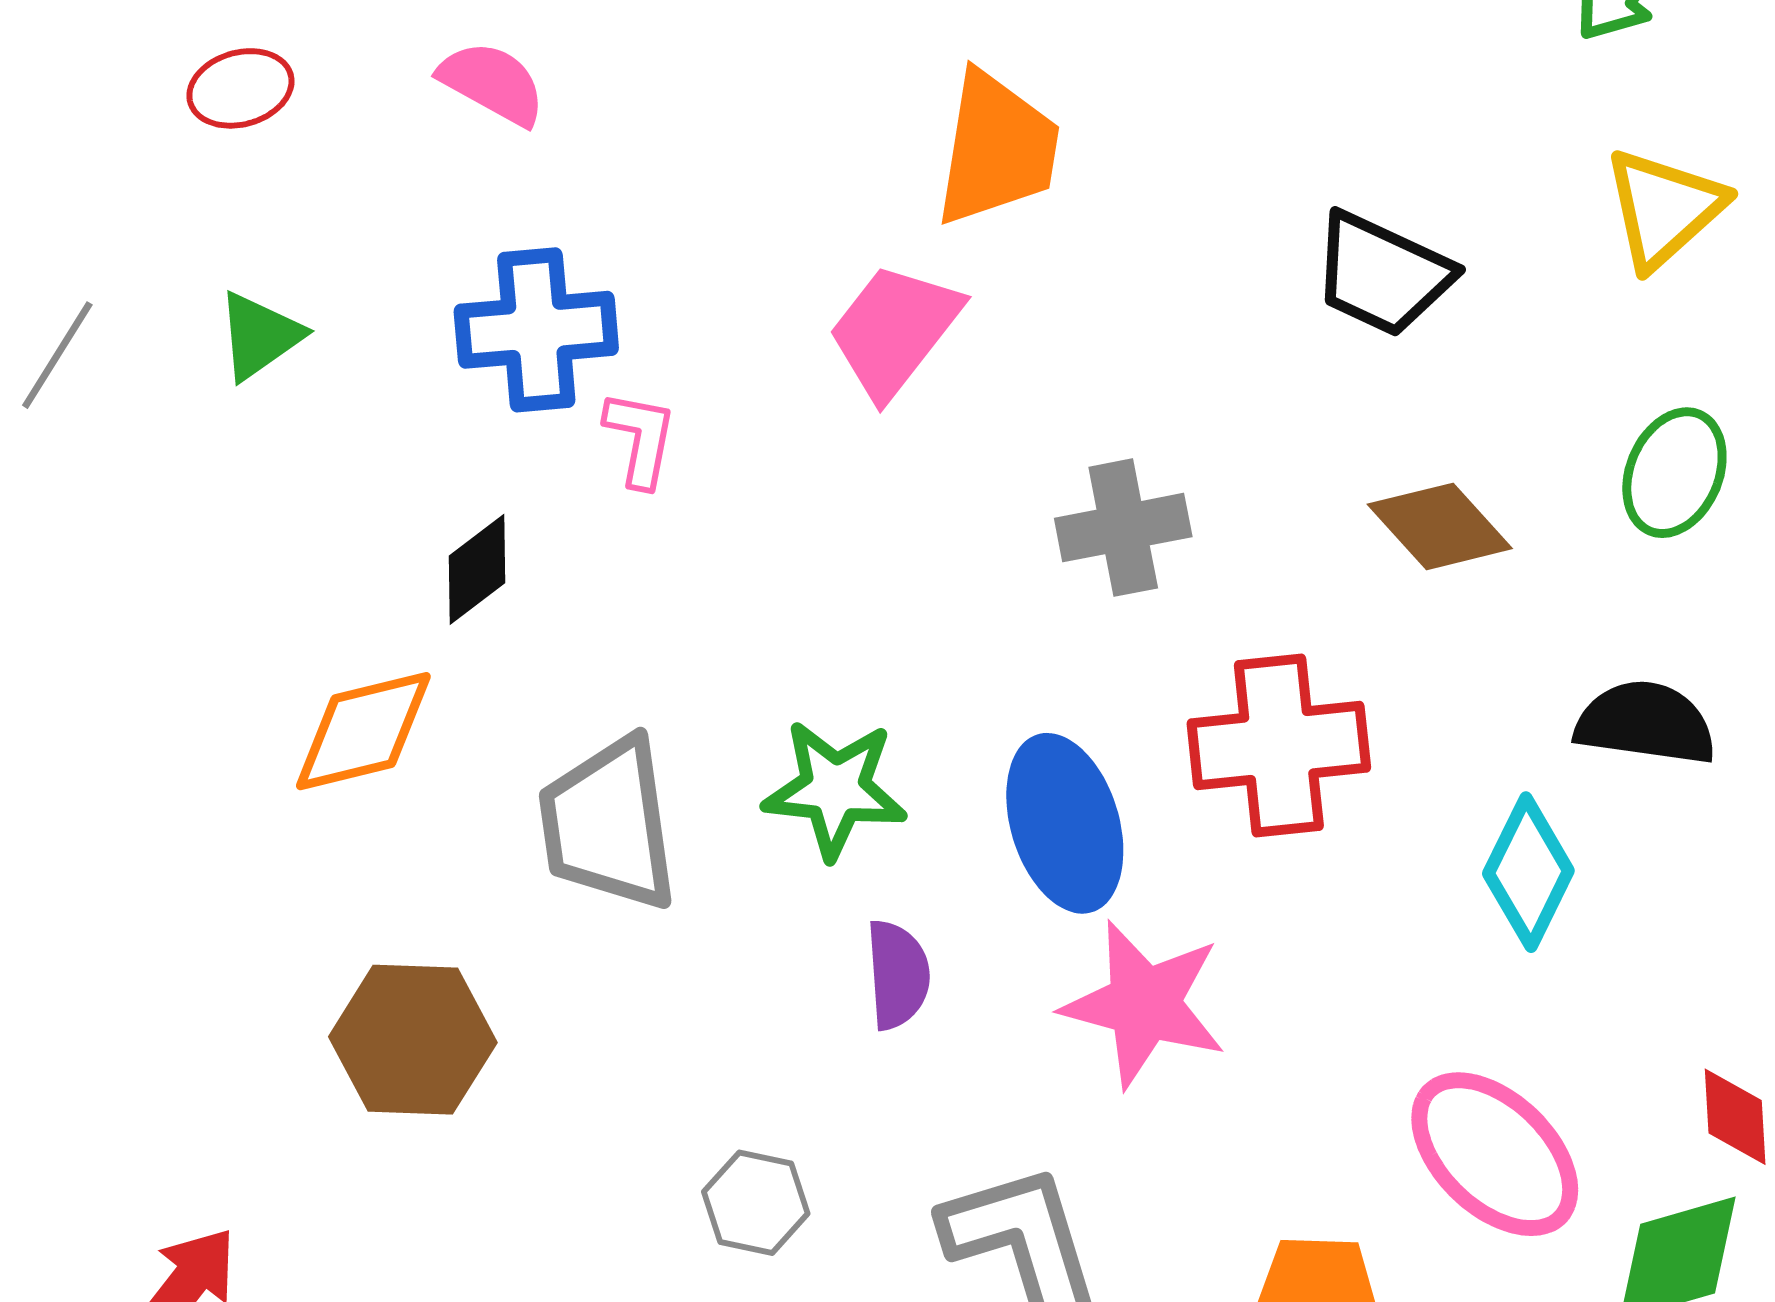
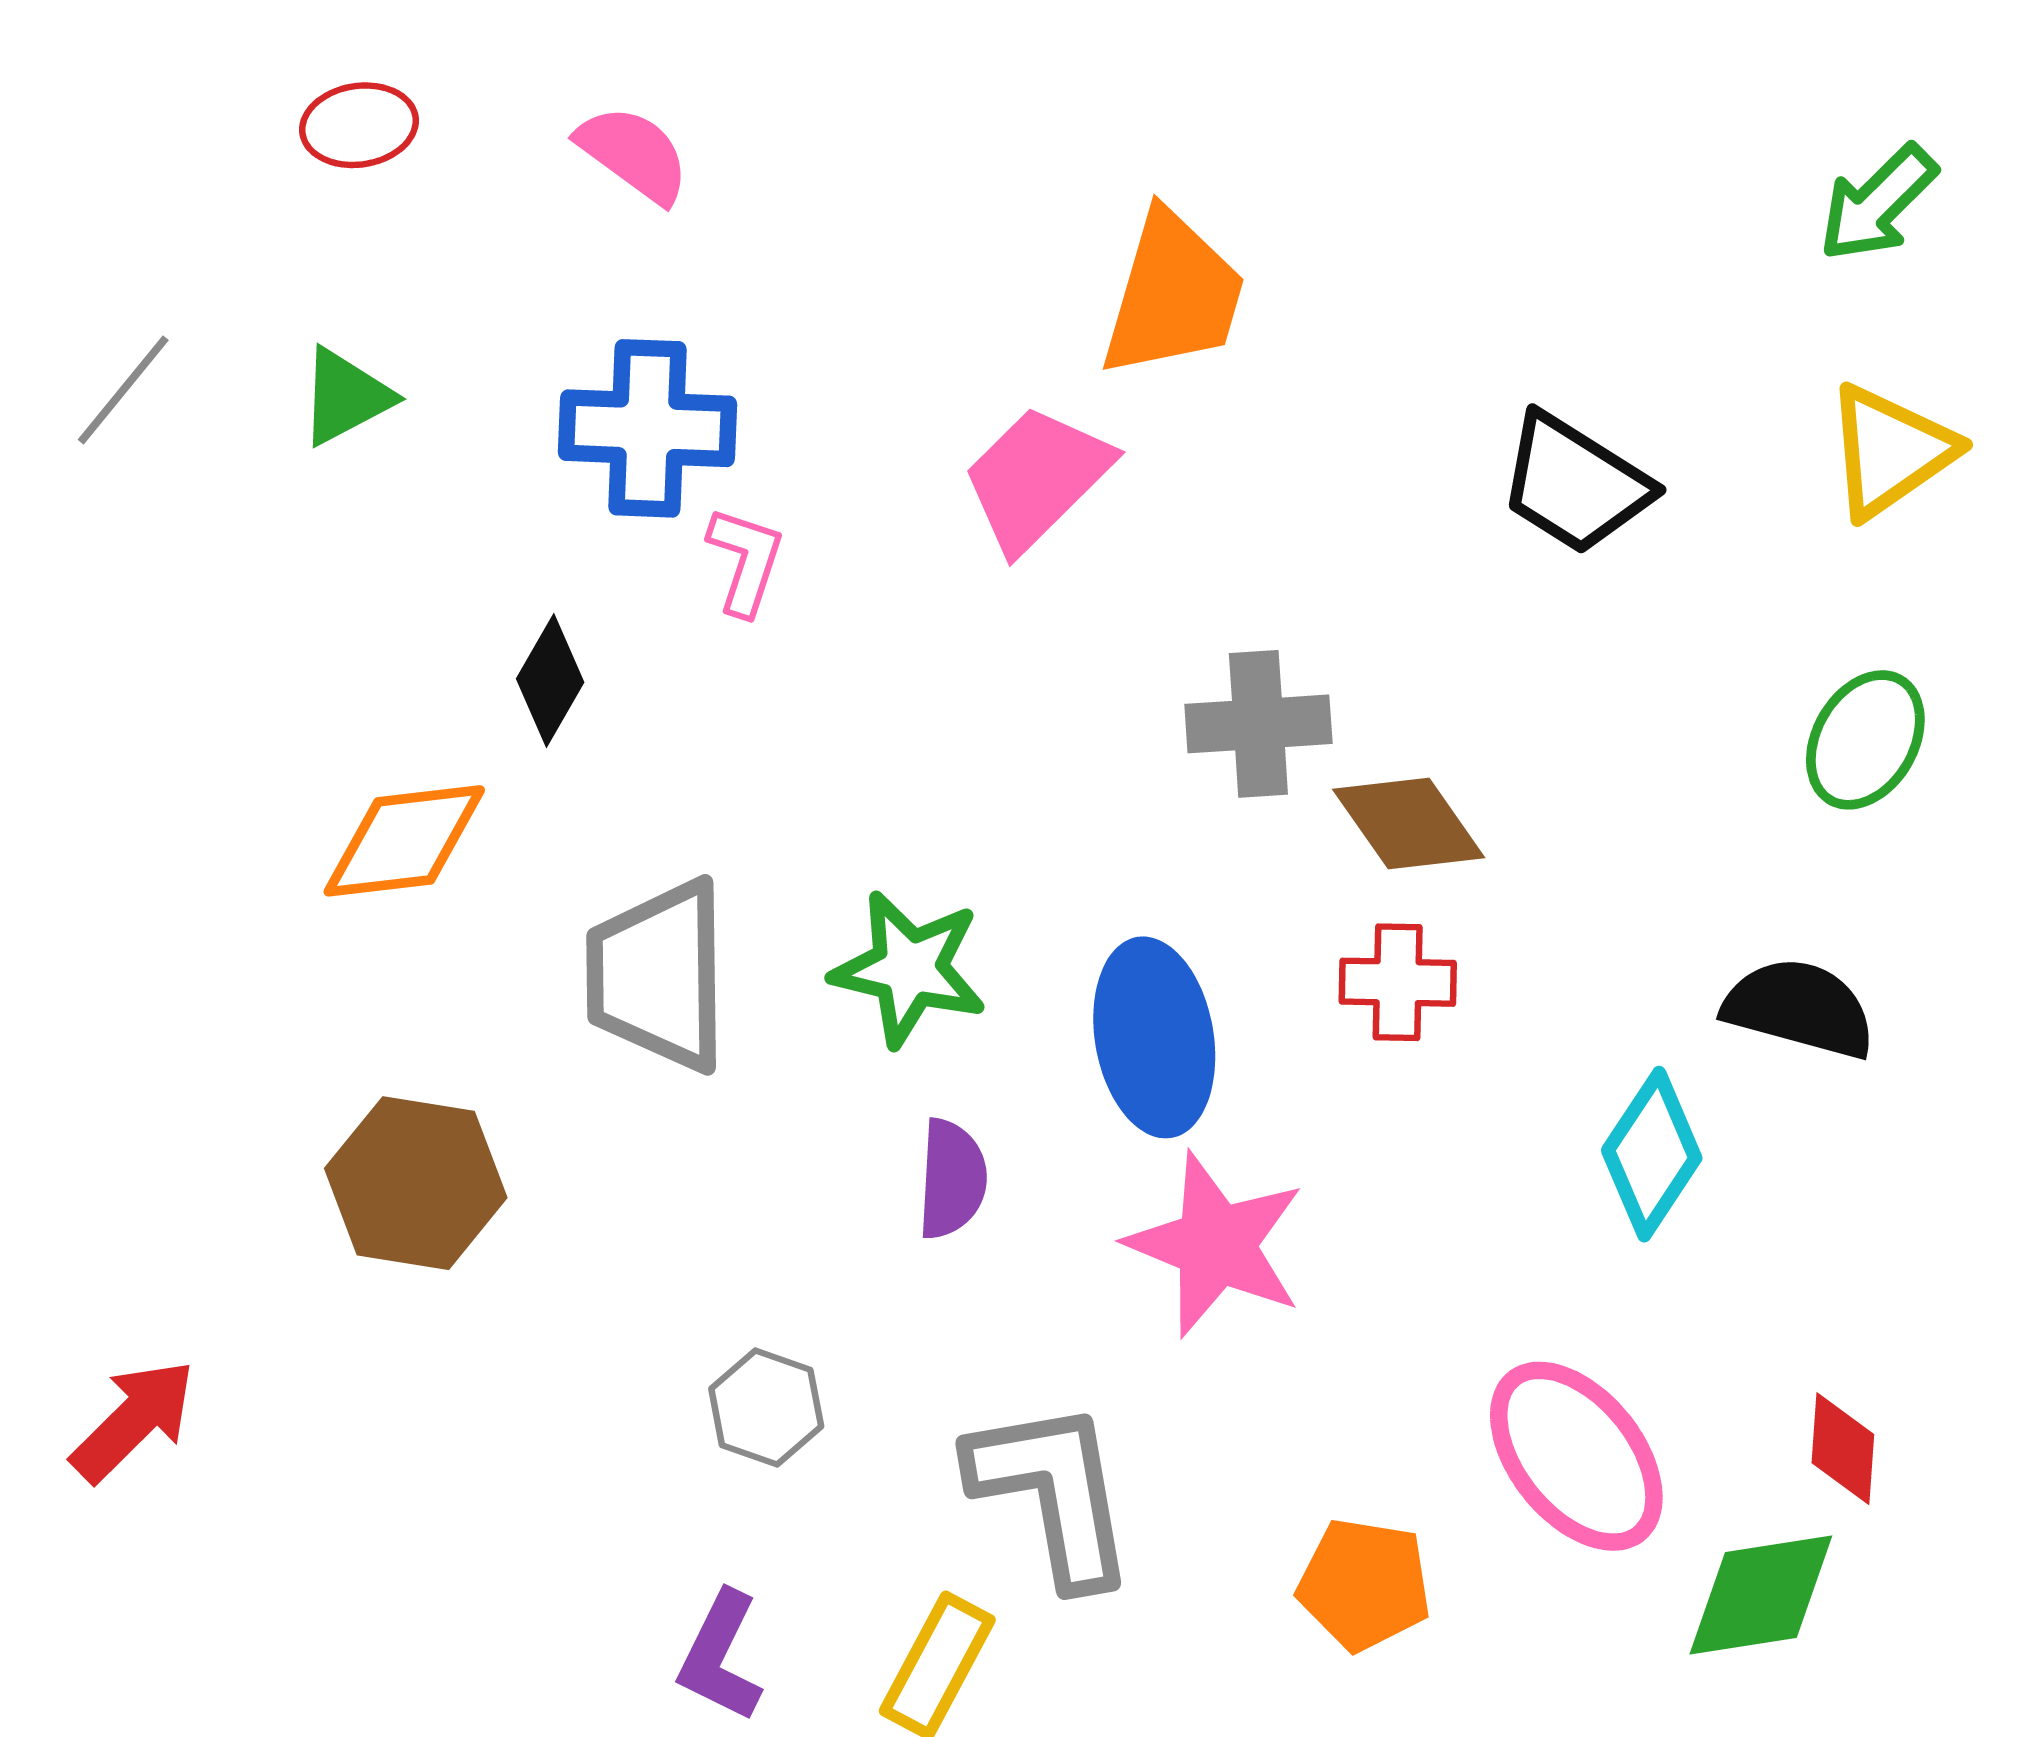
brown diamond: (1440, 526) -> (1409, 824), moved
black diamond: (477, 569) -> (550, 681), turned -30
red cross: (1279, 746) -> (1398, 982), size x0.6

